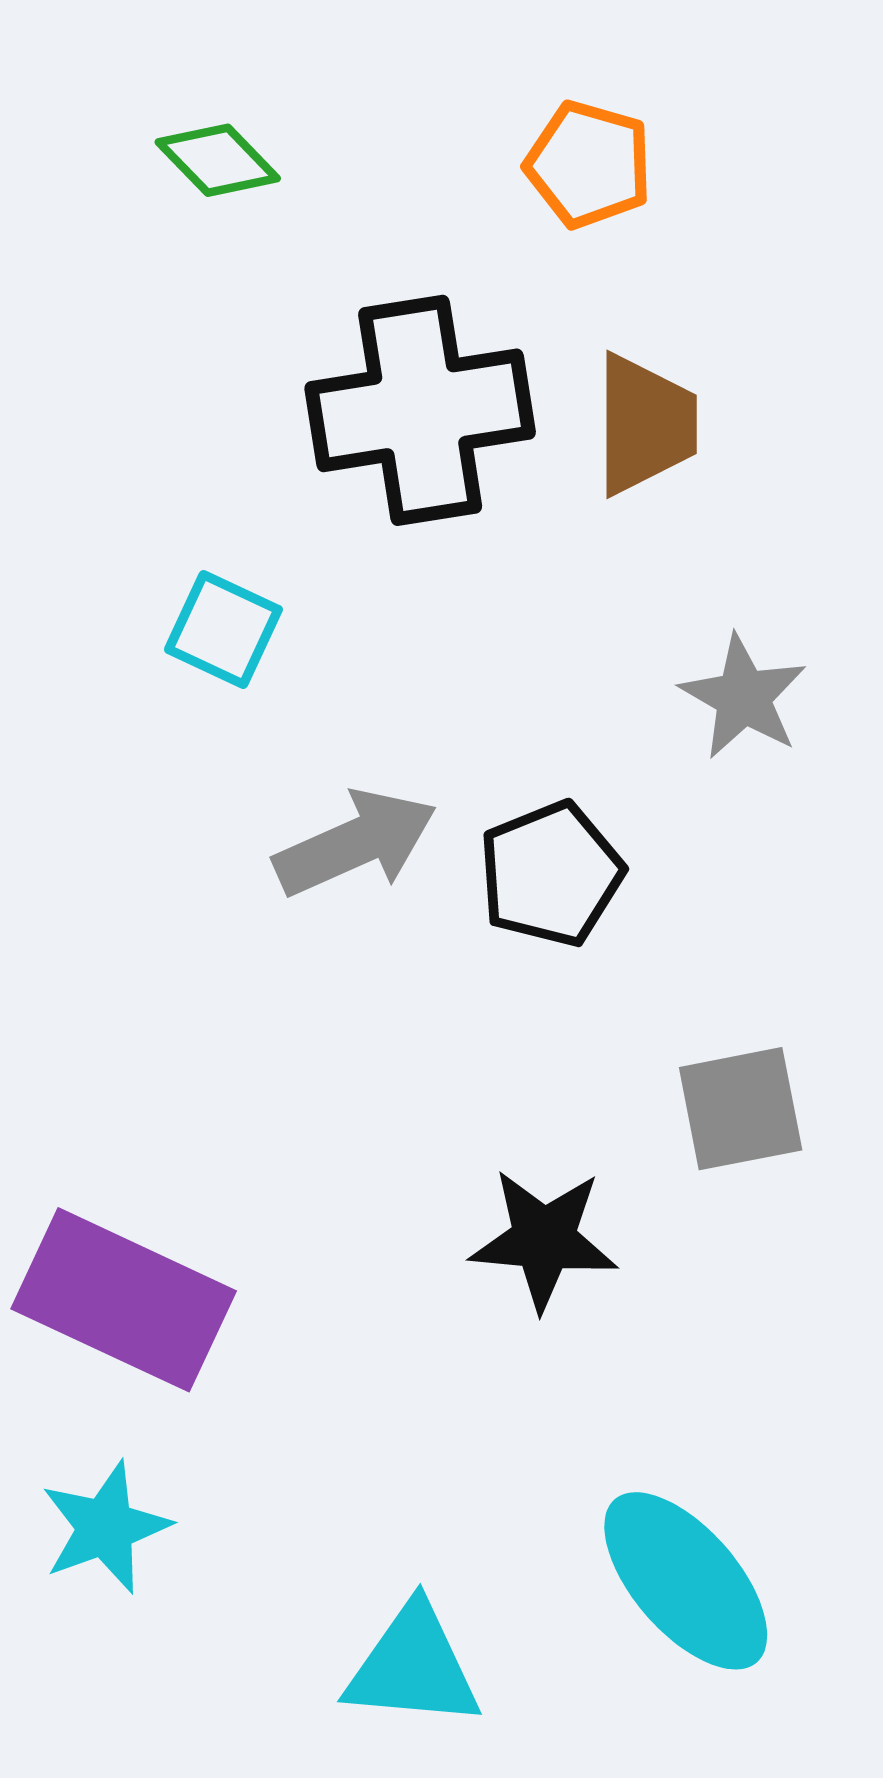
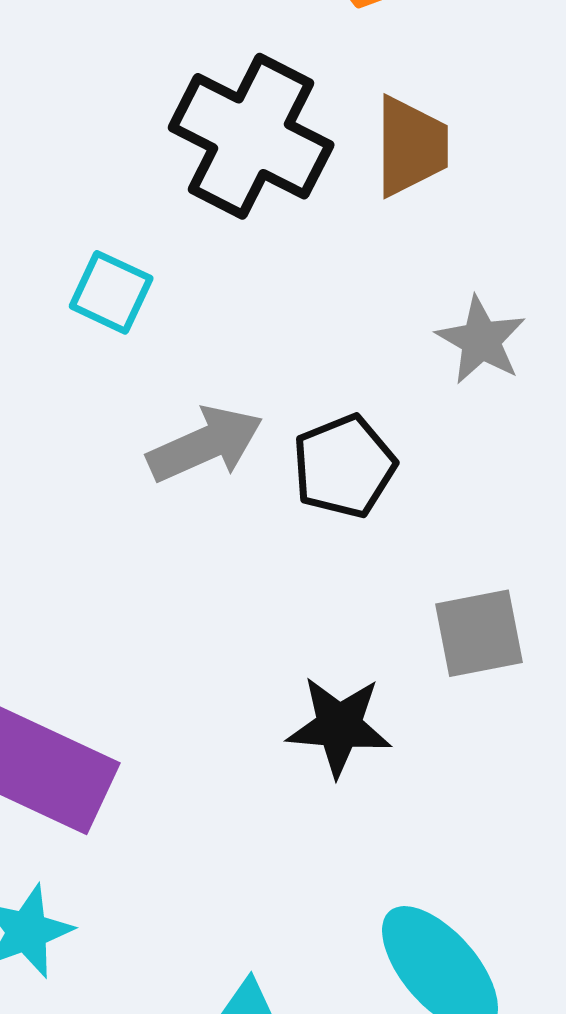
black cross: (420, 410) -> (251, 136), turned 36

